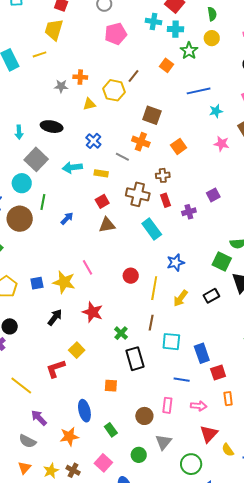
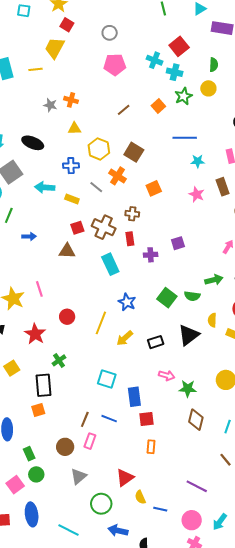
yellow hexagon: (114, 90) -> (99, 149), moved
blue cross: (93, 141) -> (71, 166), turned 35
red square: (102, 201) -> (77, 228), moved
blue arrow: (67, 218) -> (29, 236), turned 32
green square: (222, 261) -> (167, 298), moved
blue star: (176, 263) -> (127, 302), turned 30
red circle: (131, 276) -> (67, 317), moved
brown line: (151, 323) -> (85, 419), moved
black rectangle: (135, 359) -> (44, 385), moved
orange square: (111, 386) -> (38, 410), turned -32
pink arrow: (199, 406) -> (167, 375), moved
green circle: (139, 455) -> (36, 474), moved

